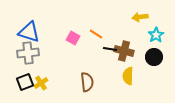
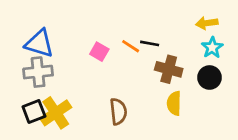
yellow arrow: (140, 17) -> (207, 23), moved
black line: (110, 49) -> (150, 43), moved
yellow cross: (41, 83) -> (56, 113), size x1.6

